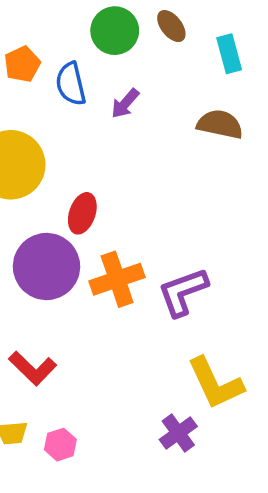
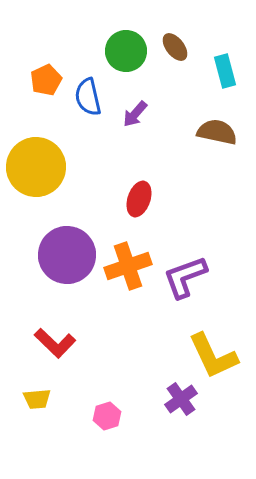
red ellipse: (82, 213) -> (139, 199), moved
pink hexagon: (60, 445) -> (107, 416), moved

